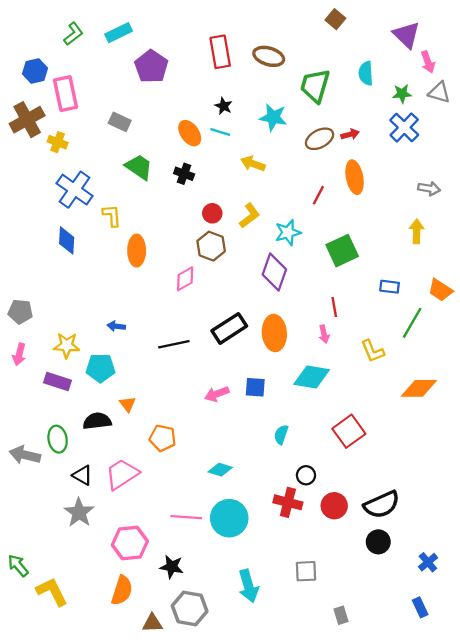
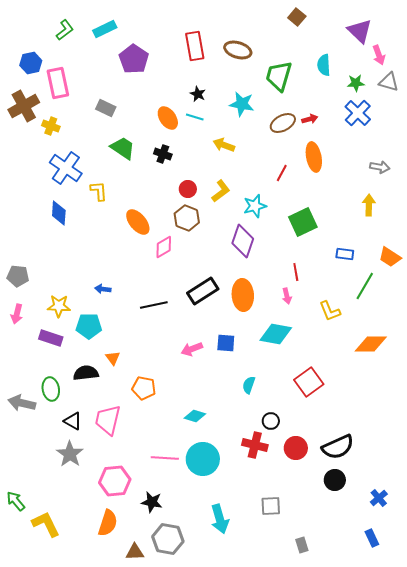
orange ellipse: (137, 251) -> (138, 222), moved, turned -40
pink trapezoid: (122, 474) -> (108, 420), turned -44

